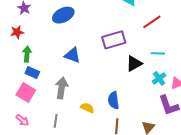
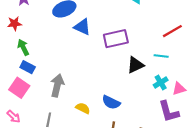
red line: (152, 22) -> (172, 31), moved
green arrow: (27, 54) -> (23, 47), turned -35
blue triangle: (72, 55) -> (82, 27), moved
blue semicircle: (114, 100) -> (111, 102), turned -60

